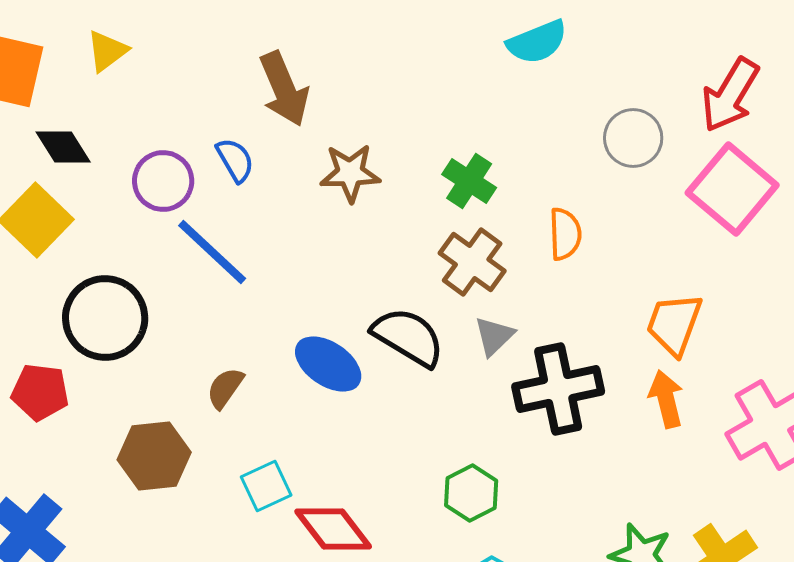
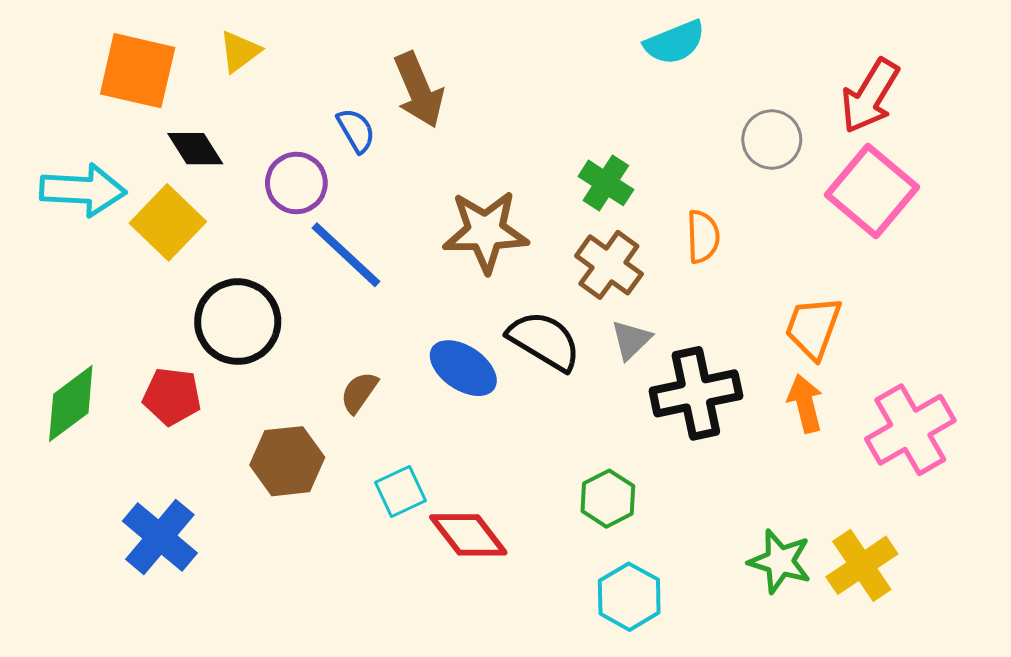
blue semicircle: (235, 160) -> (356, 130), moved
brown star: (350, 173) -> (486, 232), moved, size x1.4

